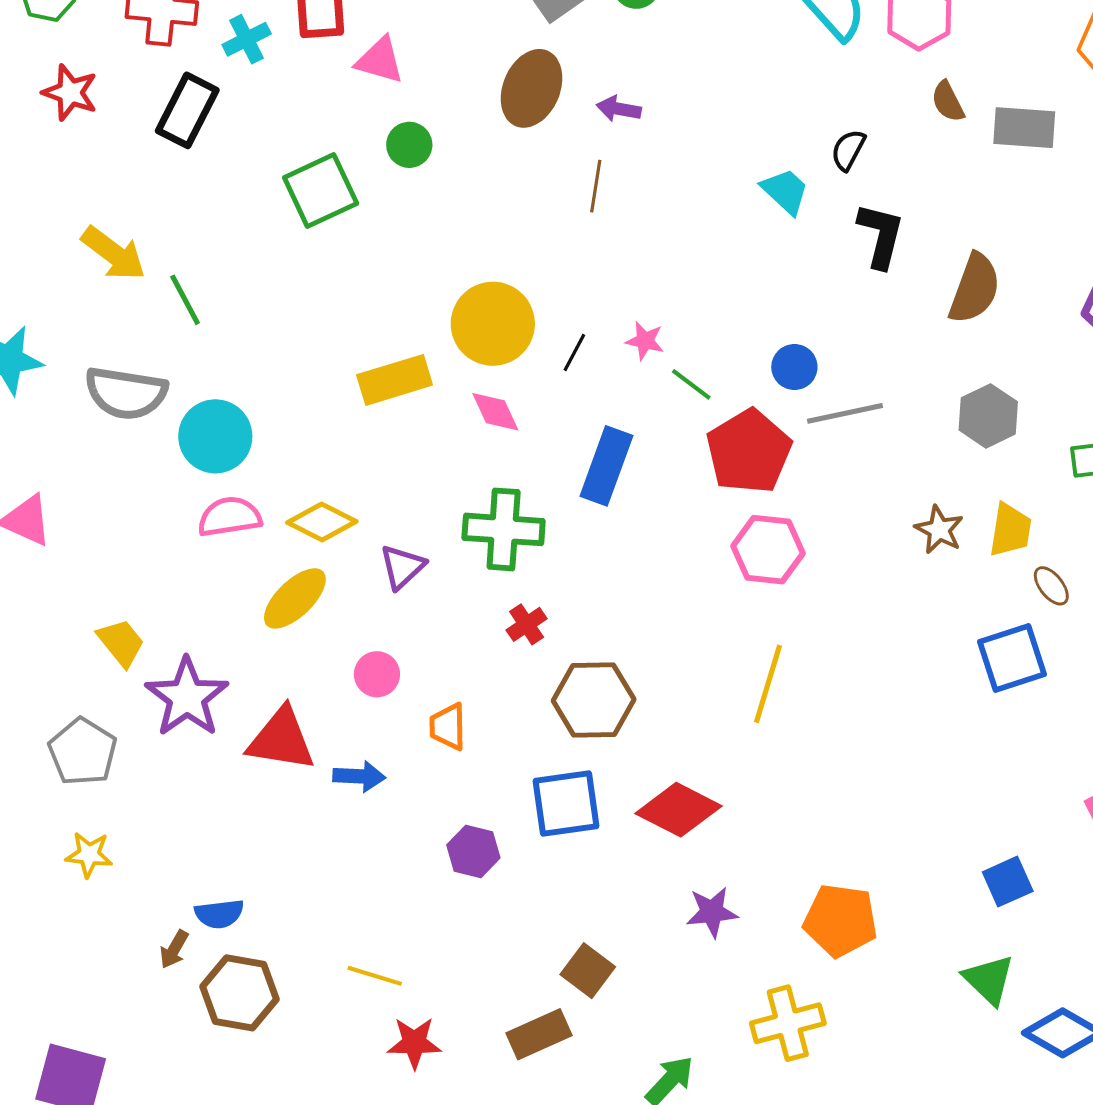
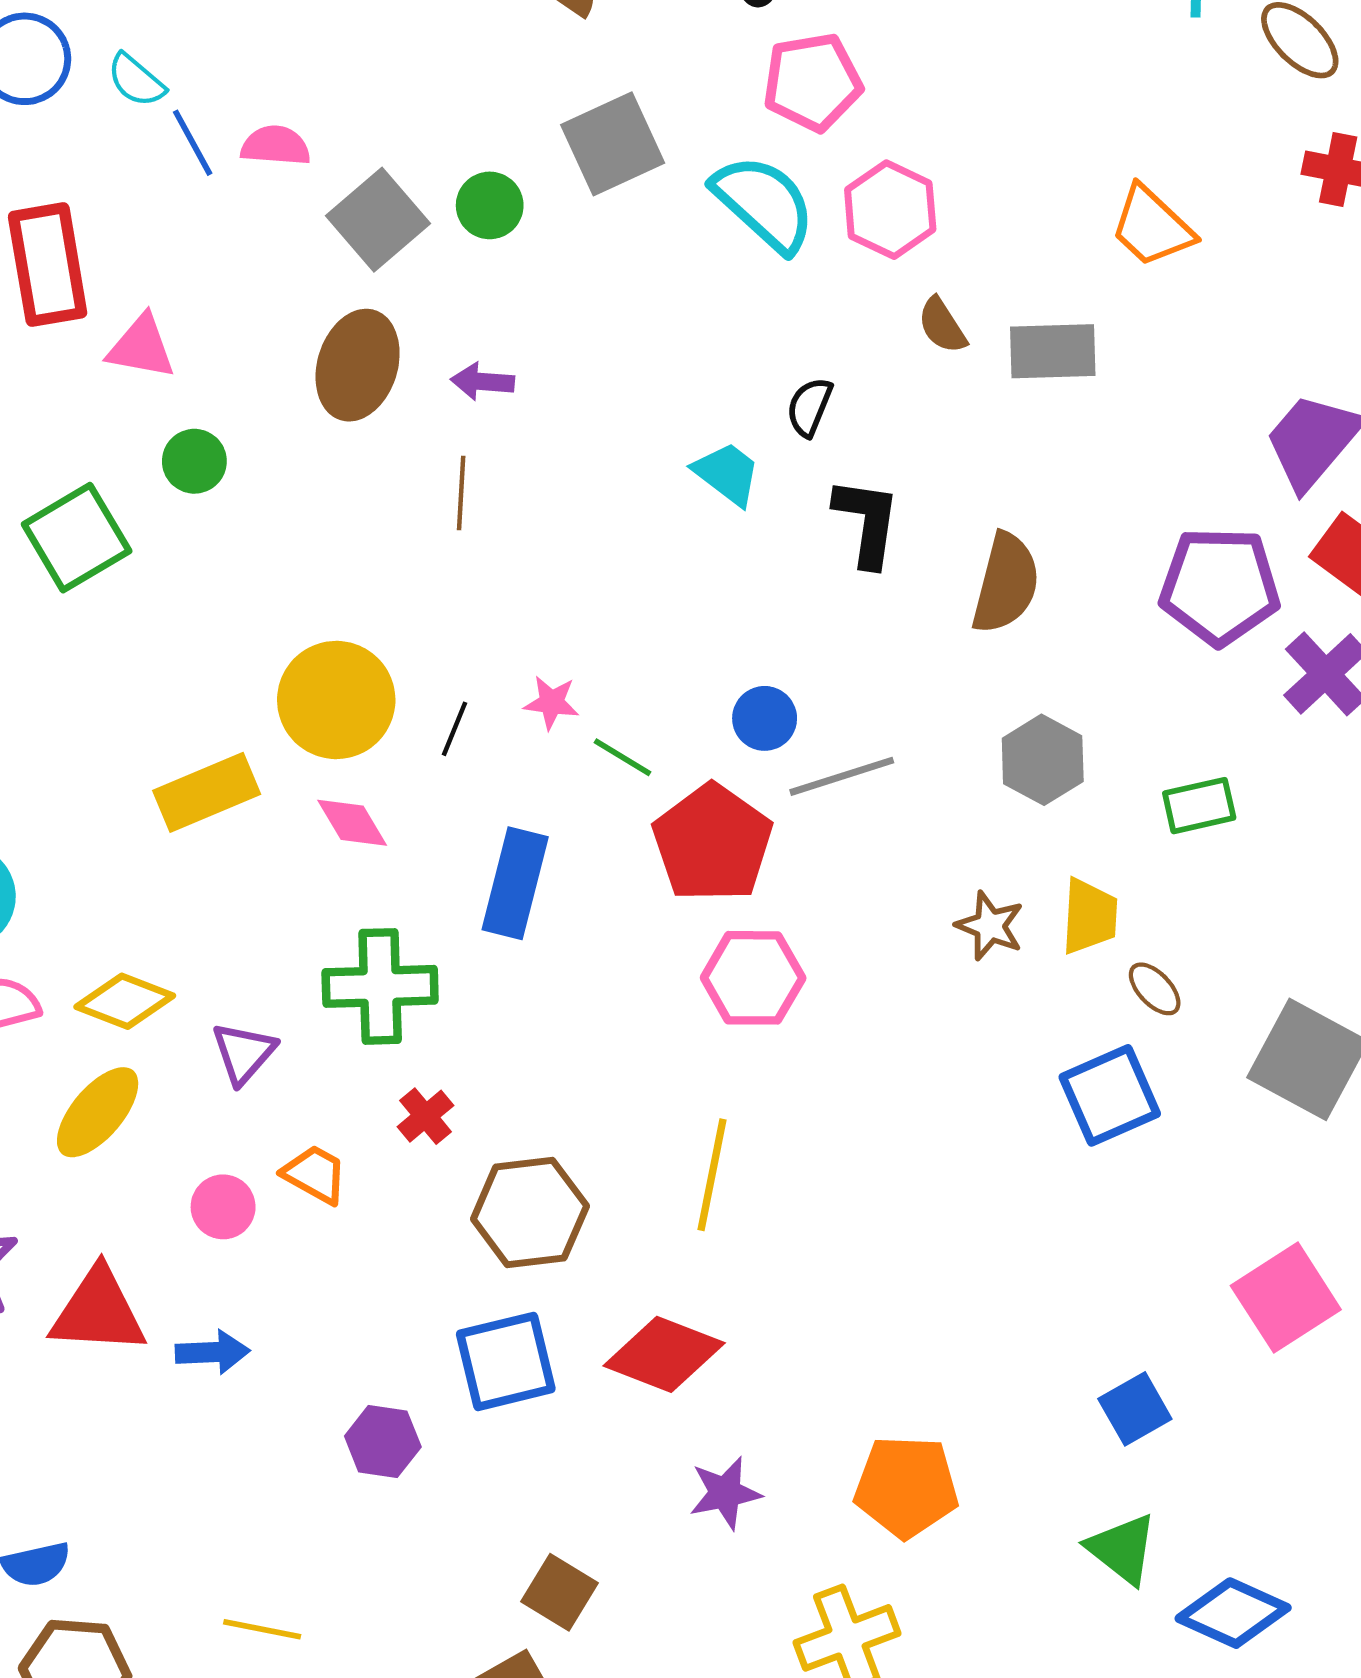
yellow line: (768, 684) -> (712, 1175), moved
orange trapezoid: (448, 727) -> (315, 1174), moved, turned 126

